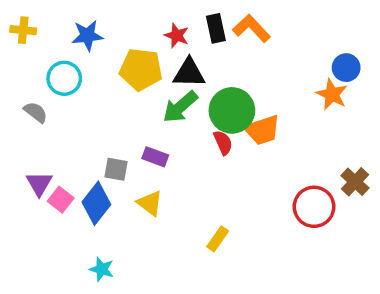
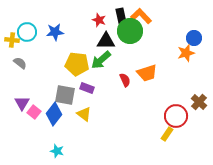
yellow cross: (23, 30) -> (12, 40), moved
blue star: (87, 35) -> (55, 32), moved
yellow pentagon: (141, 69) -> (77, 64), moved
cyan circle: (64, 78) -> (27, 32), moved
orange star: (332, 94) -> (186, 53), turned 30
green circle: (232, 110) -> (130, 31), moved
gray square: (116, 169) -> (65, 95), size x1.5
yellow rectangle: (218, 239) -> (167, 134), moved

